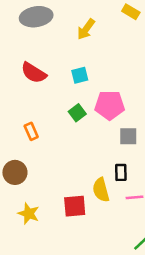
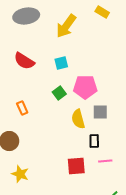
yellow arrow: (86, 29) -> (66, 26), size x1.4
yellow semicircle: (101, 190) -> (78, 119), moved
red square: (75, 206) -> (76, 166), moved

